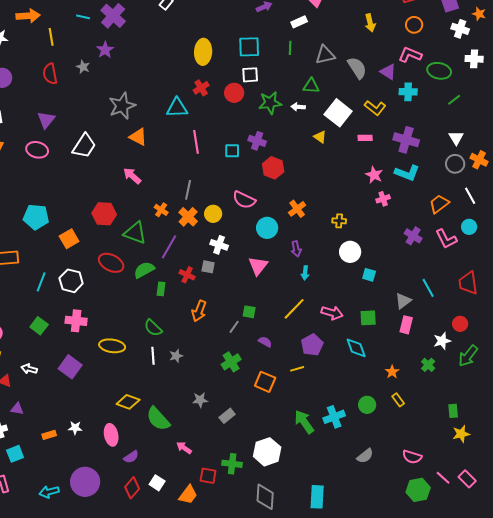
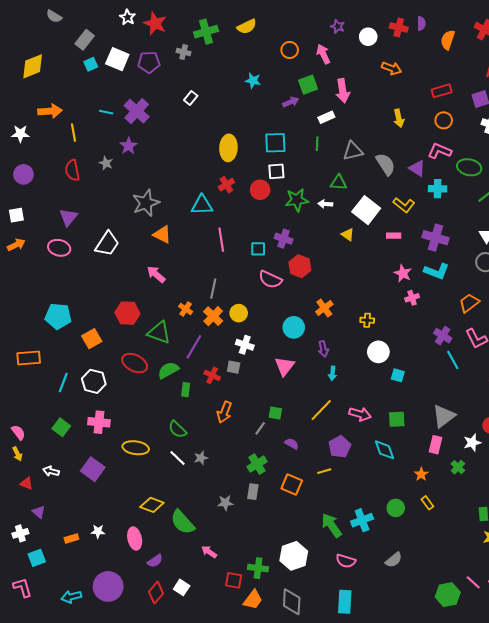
pink semicircle: (244, 200) -> (270, 279), moved
cyan line: (428, 288) -> (453, 360), moved
gray triangle: (403, 301) -> (444, 416), moved, size x1.4
pink rectangle: (406, 325) -> (435, 445), moved
white line: (153, 356) -> (177, 458), turned -42
purple triangle: (17, 409) -> (39, 512), turned 32
gray rectangle: (227, 416) -> (253, 492), moved, turned -42
pink semicircle: (412, 457) -> (346, 561), moved
orange trapezoid: (188, 495) -> (253, 600), moved

